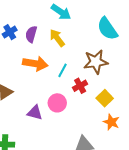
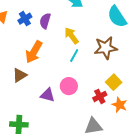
yellow arrow: (57, 38) -> (72, 36), moved
orange arrow: (35, 64) -> (34, 52), moved, turned 110
red cross: (80, 86) -> (100, 96), moved

